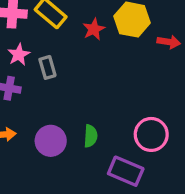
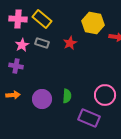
red star: (94, 29) -> (70, 43), moved
gray rectangle: (47, 67) -> (42, 43), moved, turned -56

